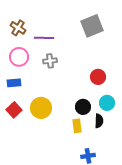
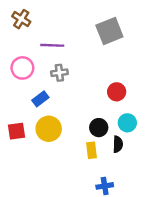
brown cross: (18, 28) -> (21, 19), moved
blue rectangle: (14, 83) -> (40, 99), moved, turned -32
red square: (14, 110) -> (16, 131), turned 35

